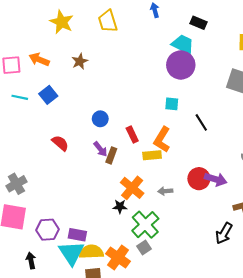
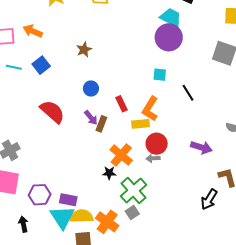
brown star: (80, 61) -> (84, 50), moved
red semicircle: (60, 143) -> (52, 112), size x1.5
red circle: (199, 179) -> (157, 144), moved

